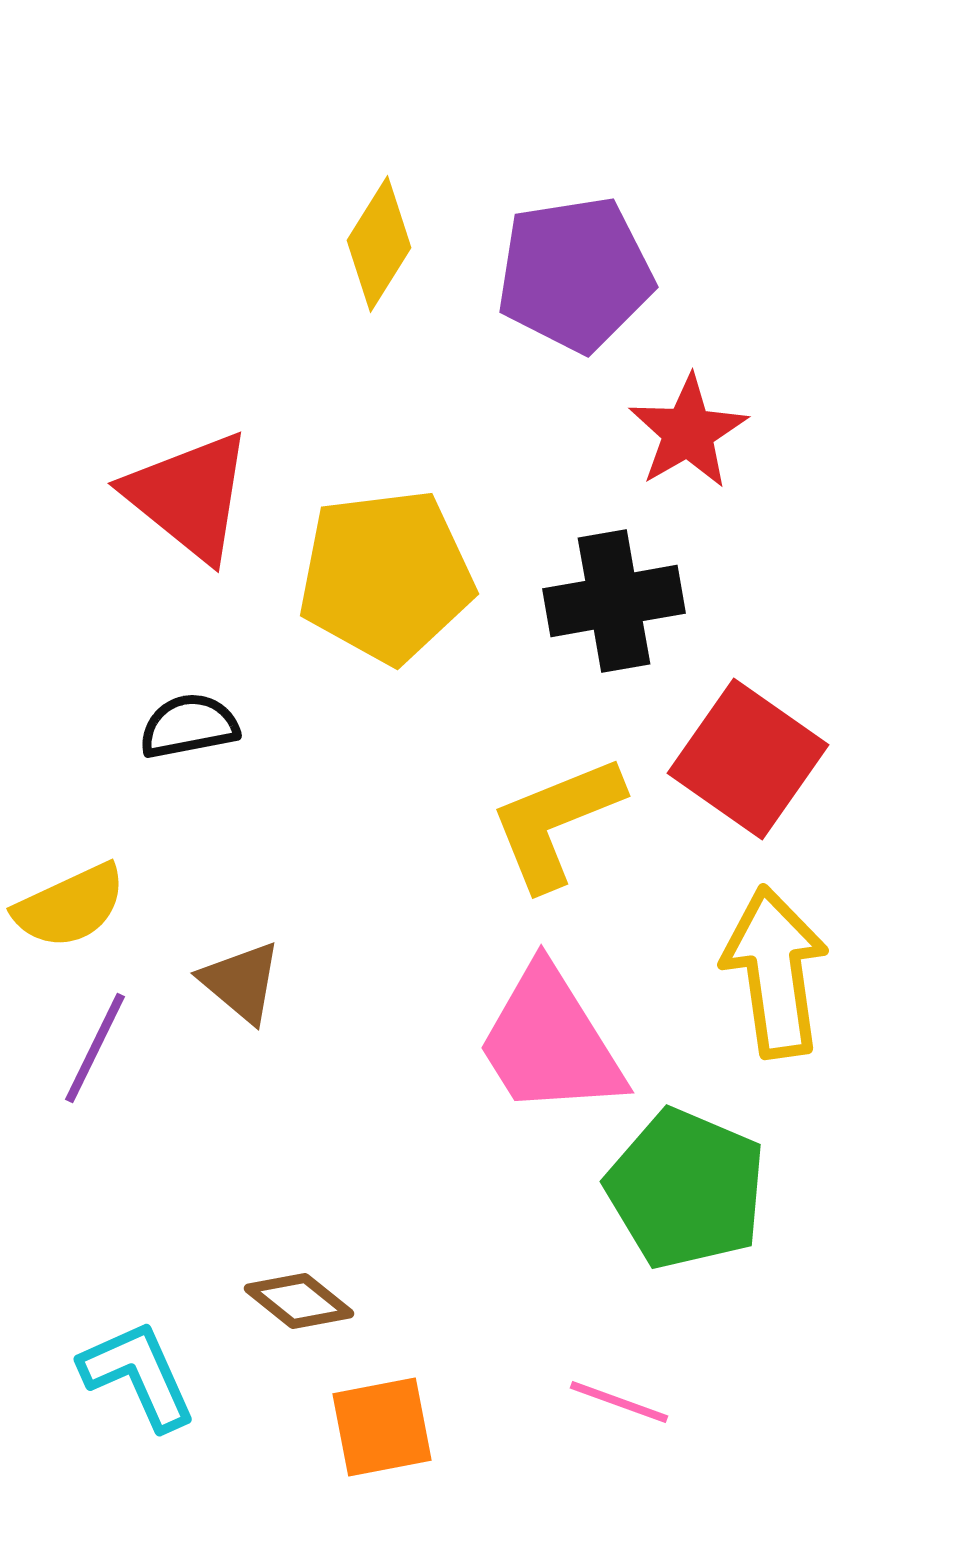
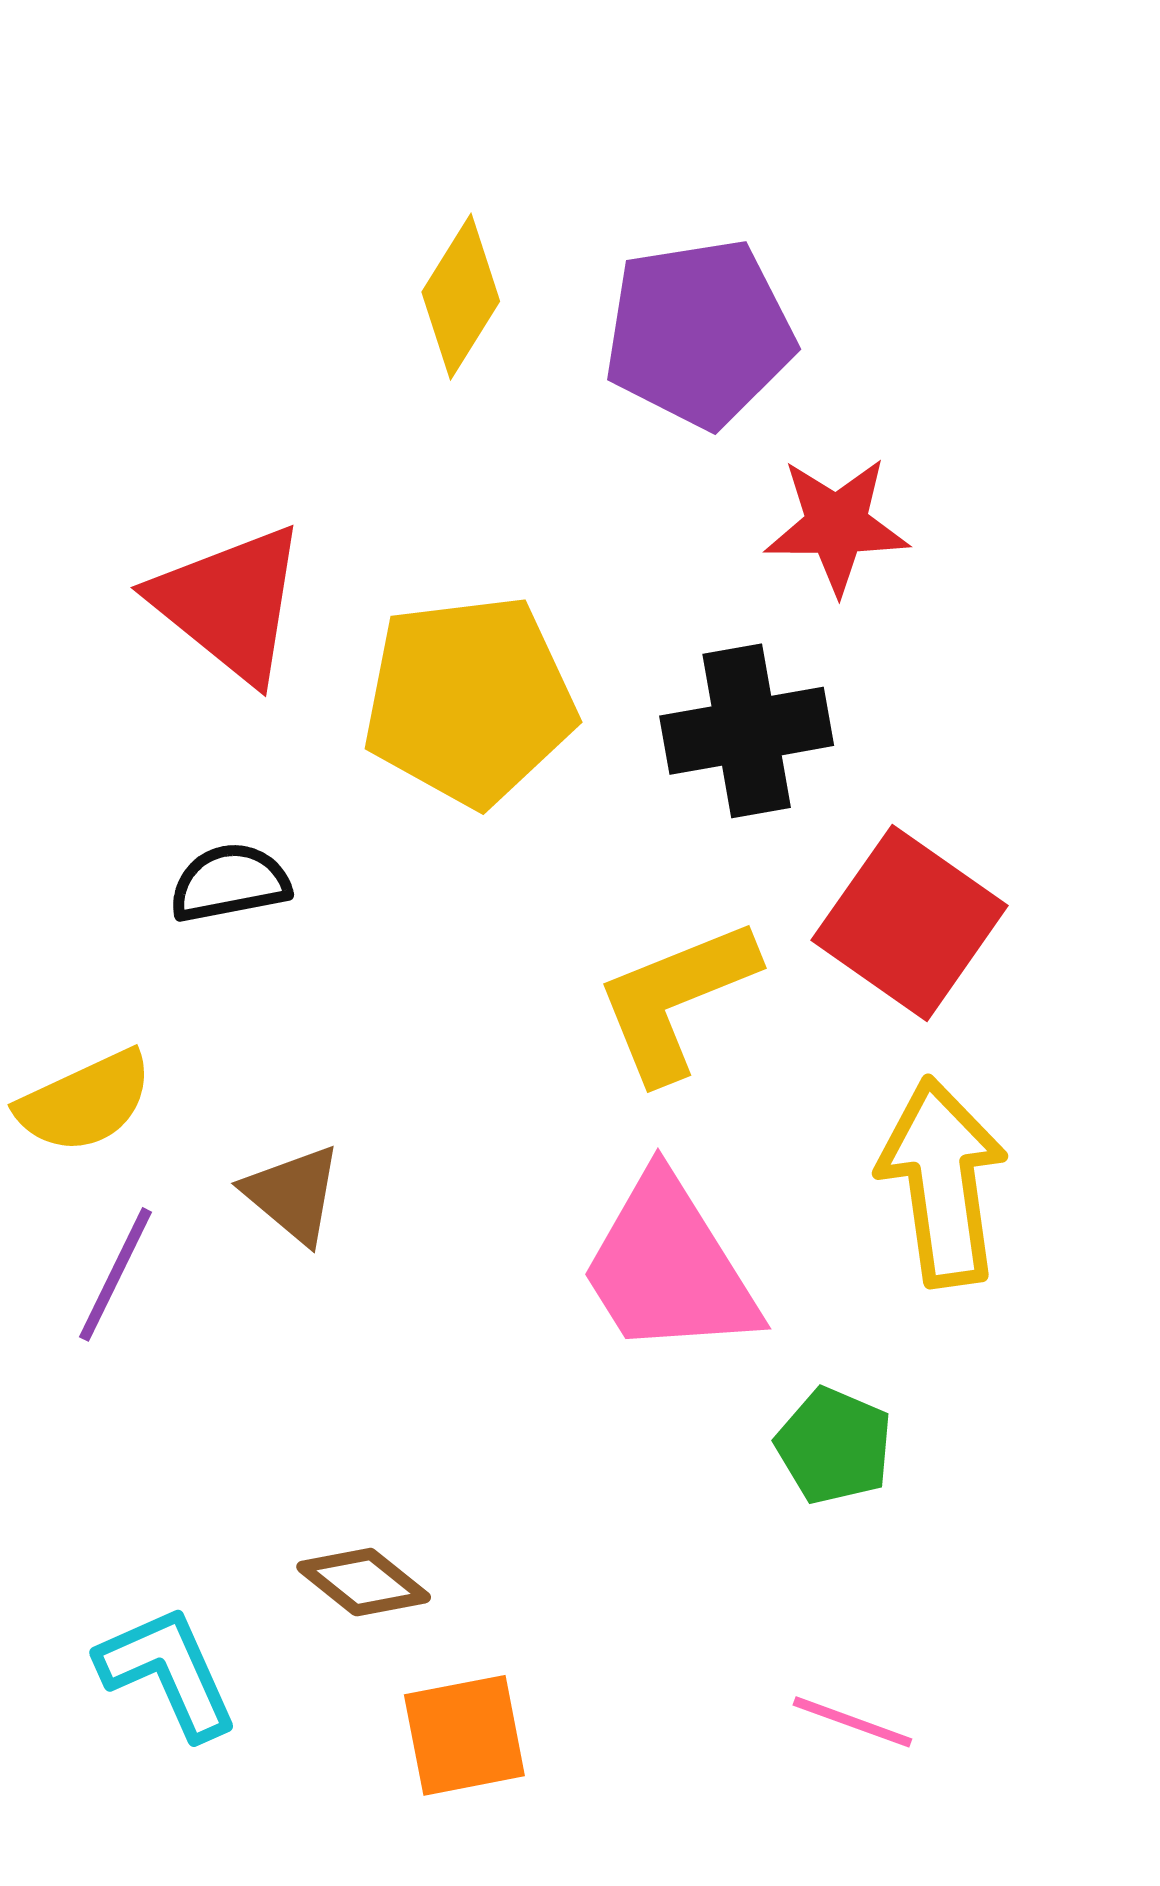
red star: (688, 432) -> (837, 525), turned 30
green pentagon: (686, 1189) -> (834, 1446), size x0.6
pink line: (619, 1402) -> (852, 1722), moved

